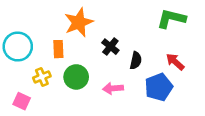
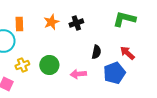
orange star: (79, 22) -> (51, 22), size x0.7
black cross: (110, 47) -> (76, 23), moved, turned 32
orange rectangle: (58, 49) -> (19, 24), moved

